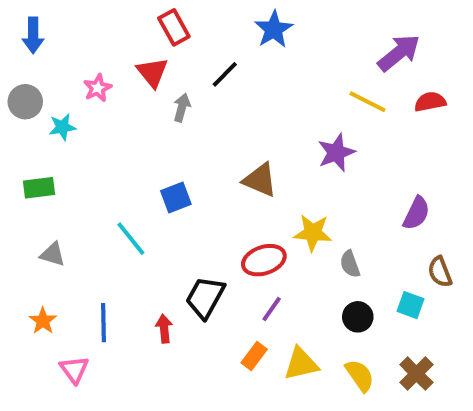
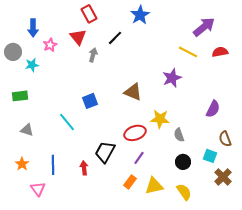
blue arrow: (33, 35) -> (33, 28), moved
brown cross: (416, 374) -> (223, 177), moved

